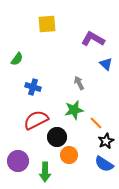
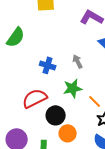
green semicircle: (17, 59) -> (16, 37), size x1.5
blue cross: (33, 87) -> (48, 65), moved

